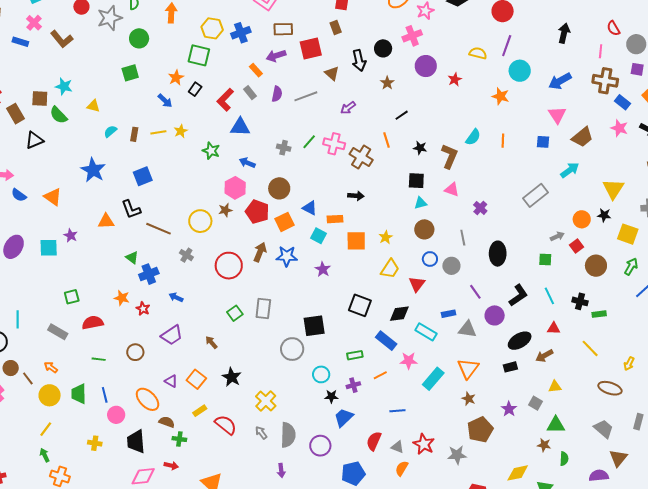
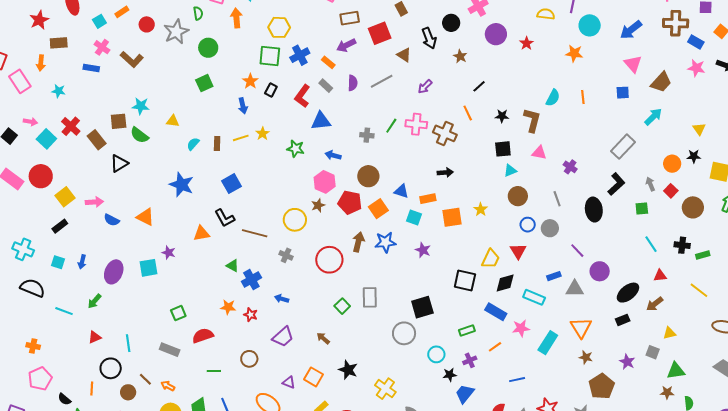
blue cross: (241, 33) -> (300, 55), moved
blue arrow: (165, 101) -> (243, 106), turned 42
yellow triangle: (613, 189) -> (699, 129), size x0.6
gray arrow: (557, 236) -> (650, 184), turned -80
yellow trapezoid: (390, 269) -> (491, 259), moved
black L-shape: (518, 295) -> (616, 184), moved
brown line: (28, 378) -> (145, 379), moved

